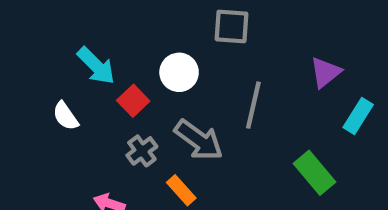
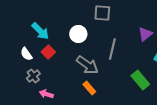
red square: (133, 101) -> (48, 52), moved
gray cross: (142, 151) -> (33, 76), moved
orange rectangle: (181, 190) -> (89, 88), moved

